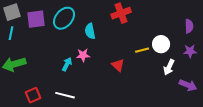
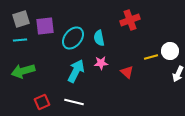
cyan ellipse: (64, 18) -> (73, 38), moved
cyan line: (11, 33) -> (20, 40), turned 72
pink star: (83, 55) -> (101, 63), moved
cyan arrow: (67, 64) -> (76, 71), size x1.6

